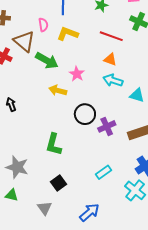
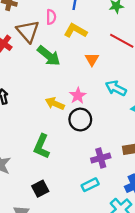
orange triangle: (110, 59) -> (92, 59), moved, turned 32
pink star: (77, 74) -> (78, 96), moved
yellow arrow: (58, 90) -> (55, 104), moved
purple cross: (107, 126) -> (101, 158), moved

